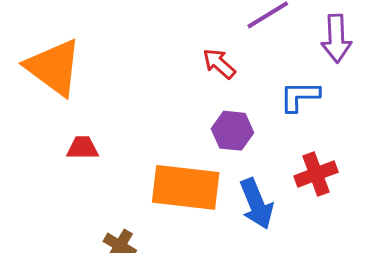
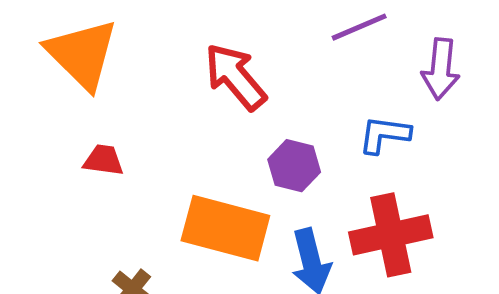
red arrow: (219, 64) -> (235, 77), moved, size x1.6
red cross: (316, 174) -> (391, 235), size x1.5

